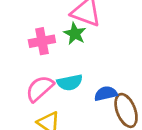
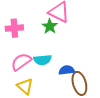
pink cross: (42, 41) -> (14, 28), moved

